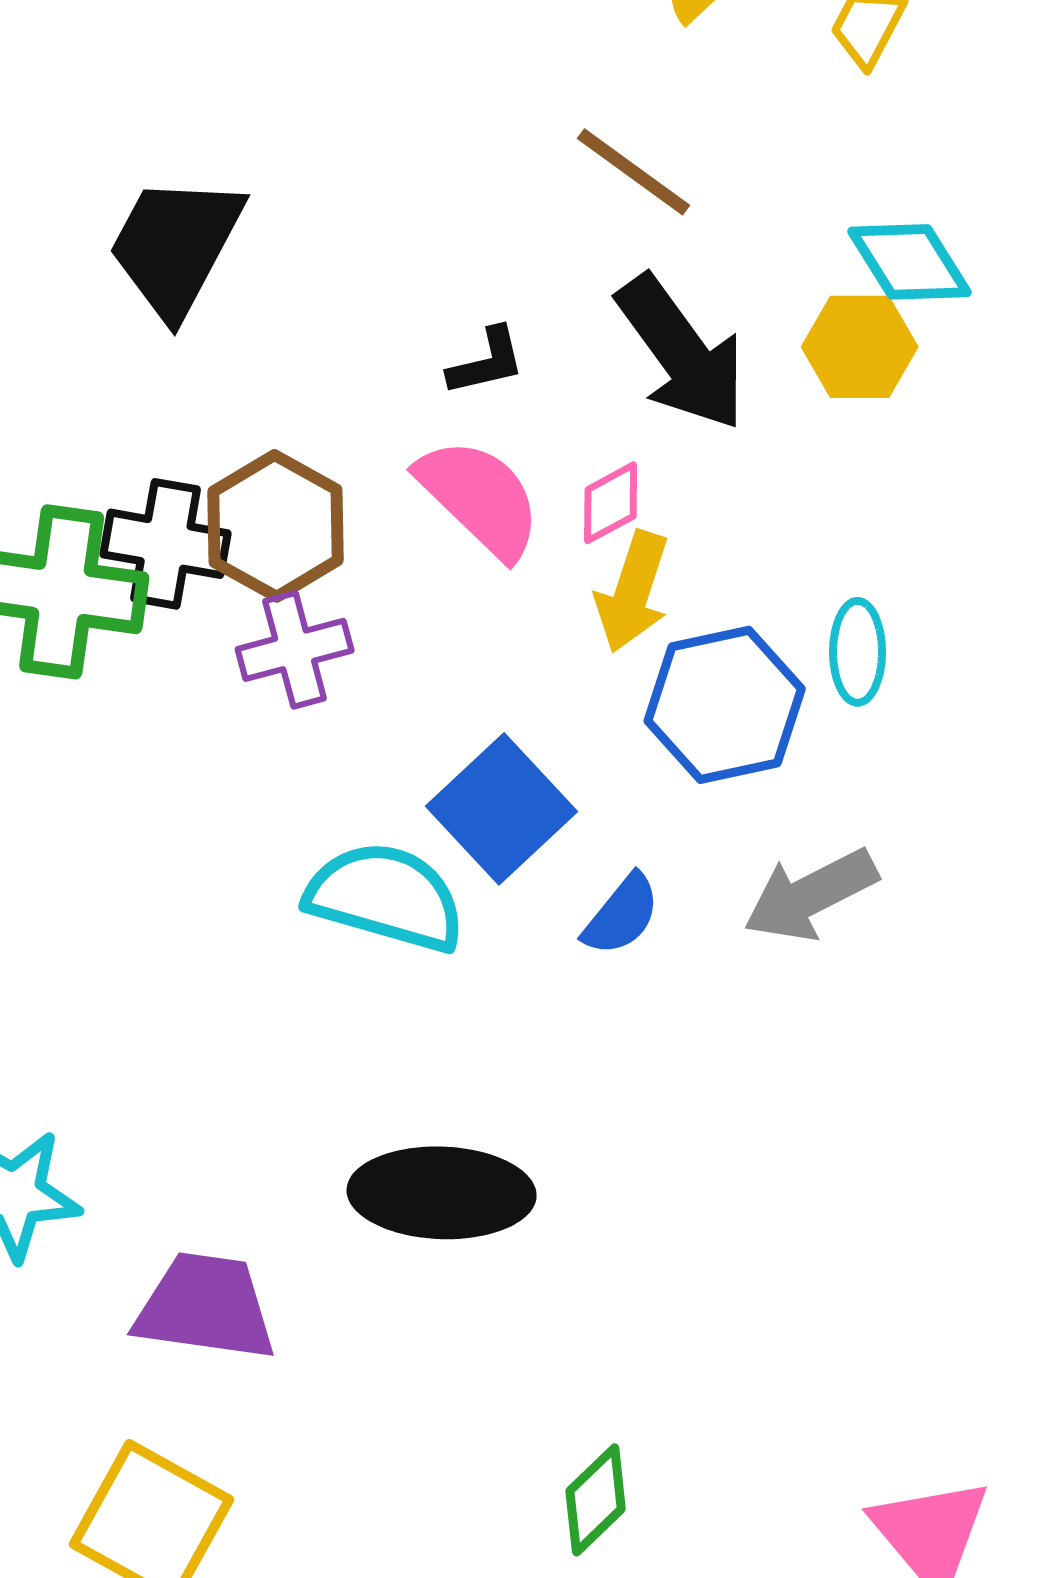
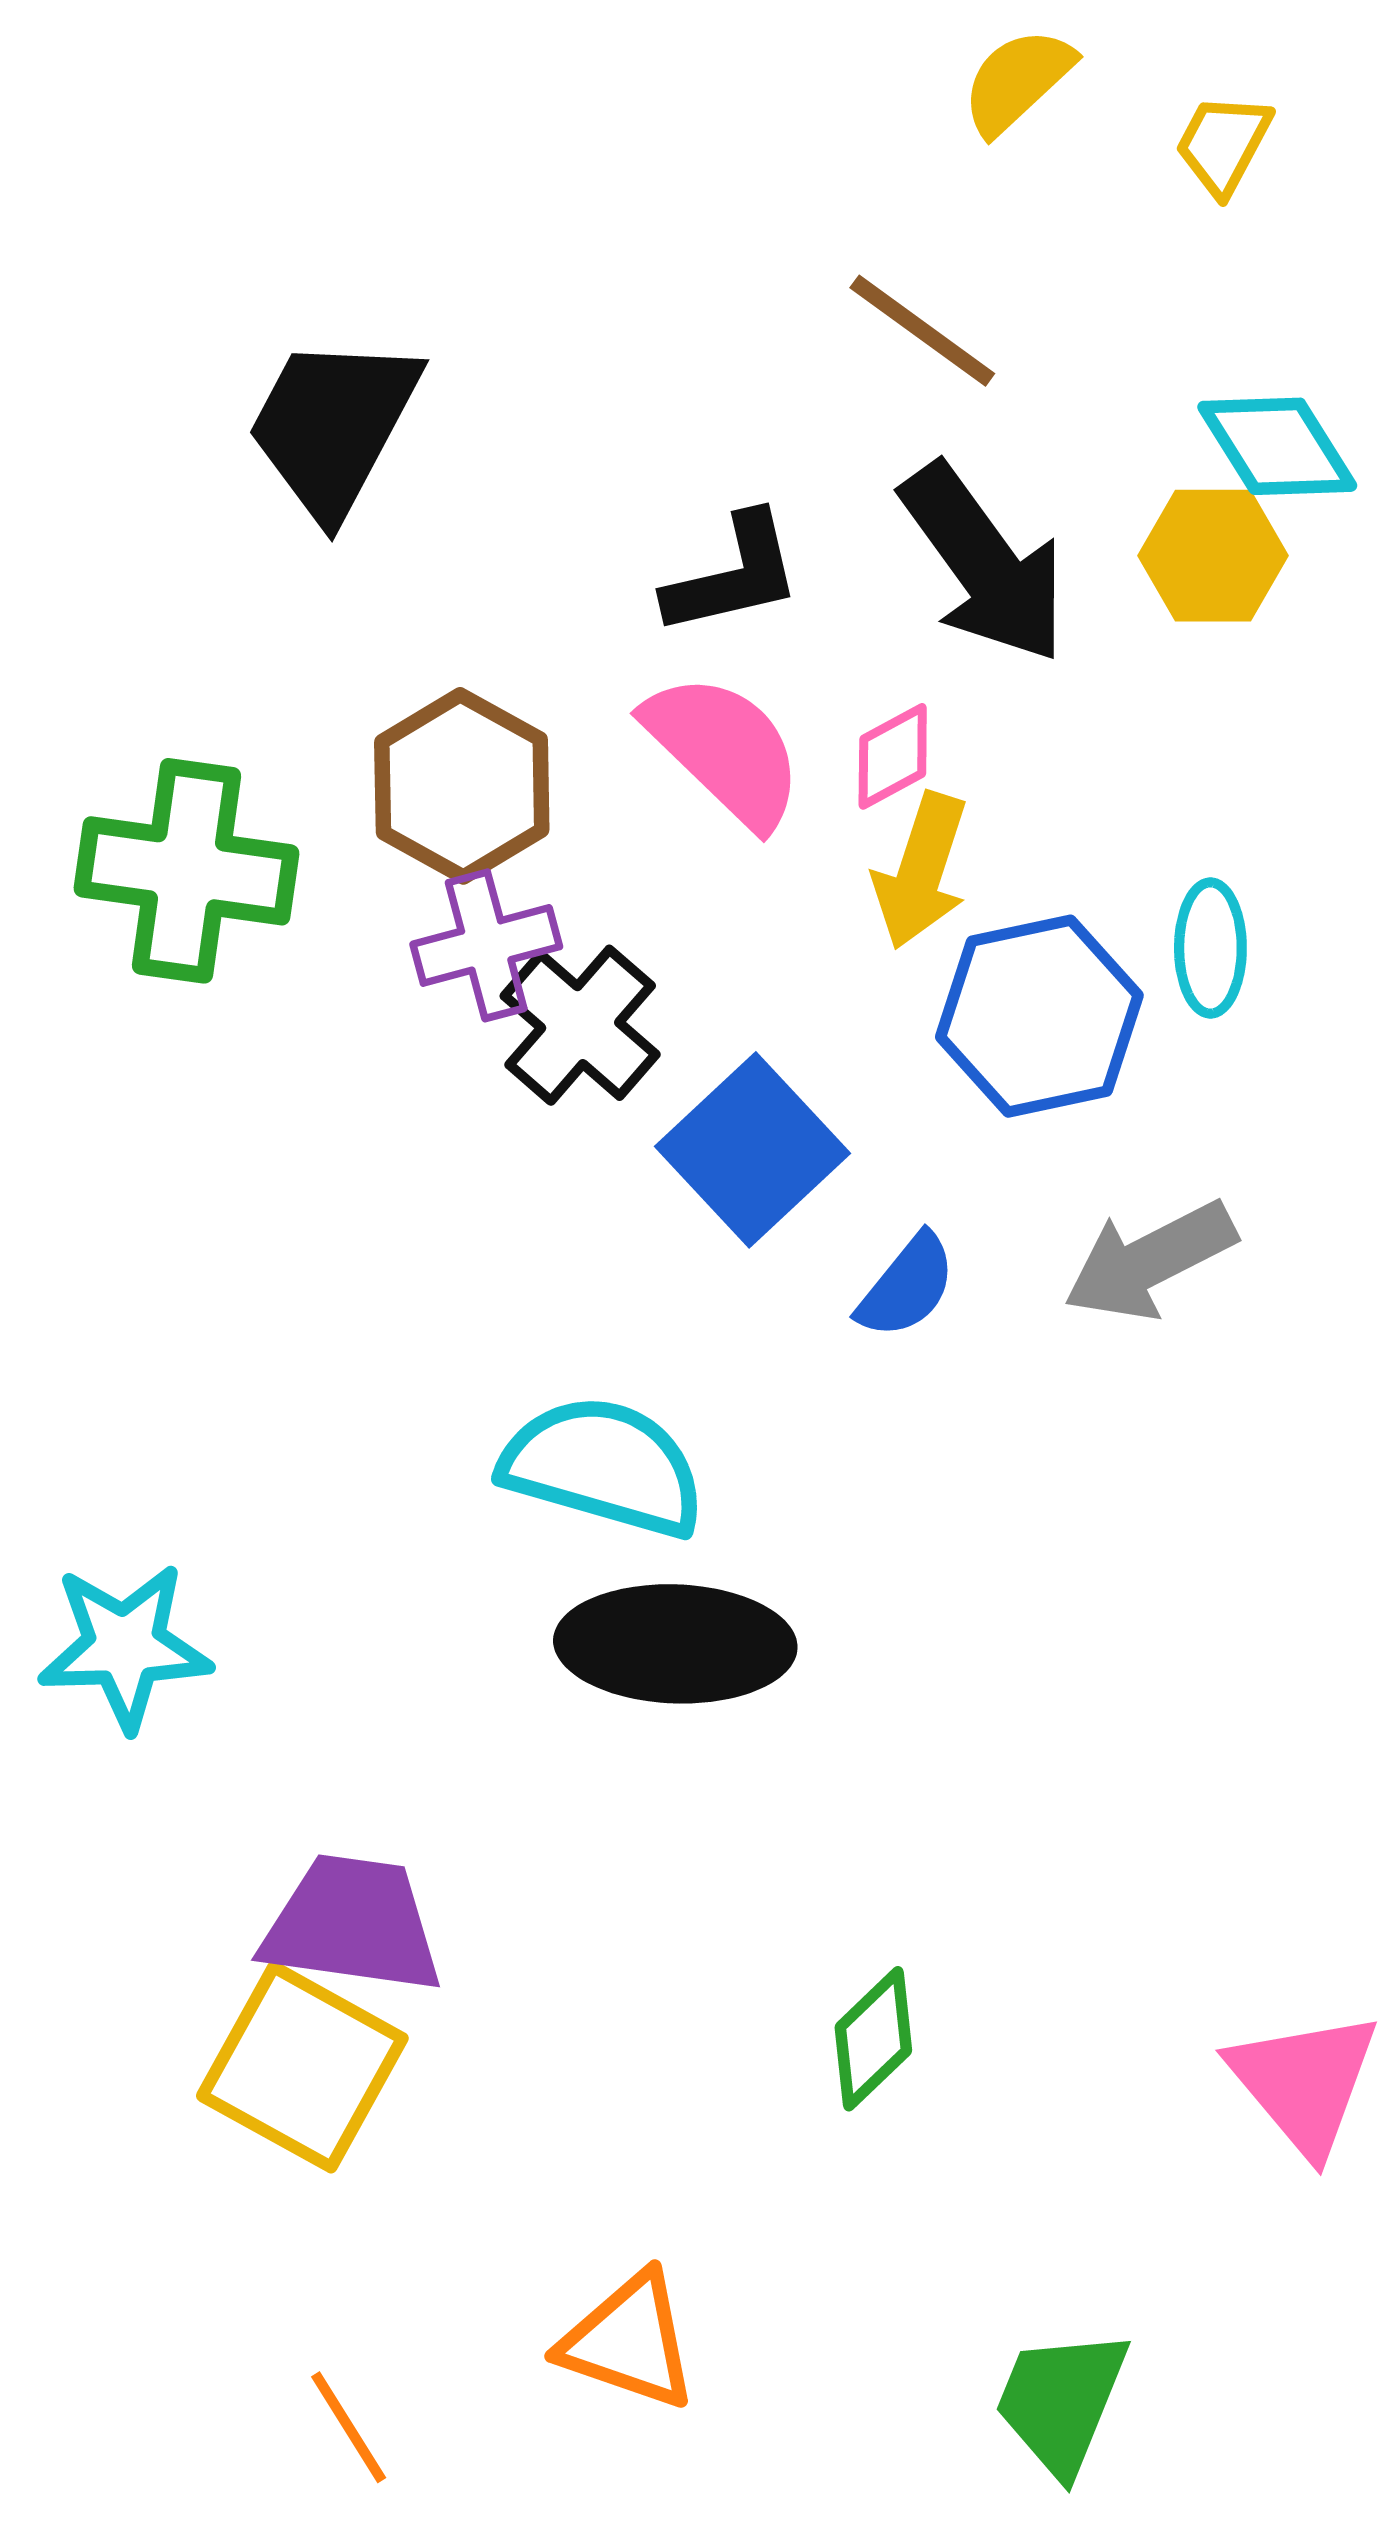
black L-shape: (487, 362) -> (733, 575), size x1.4
black cross: (166, 544) -> (580, 1025), moved, turned 31
cyan semicircle: (386, 897) -> (603, 1466), moved
purple trapezoid: (206, 1307) -> (352, 1924), moved

